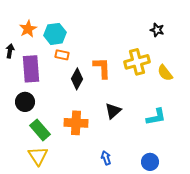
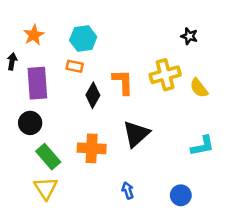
cyan hexagon: (55, 34) -> (83, 39), moved
black triangle: (113, 111) -> (136, 134), size x1.4
cyan L-shape: (156, 117) -> (203, 146), moved

